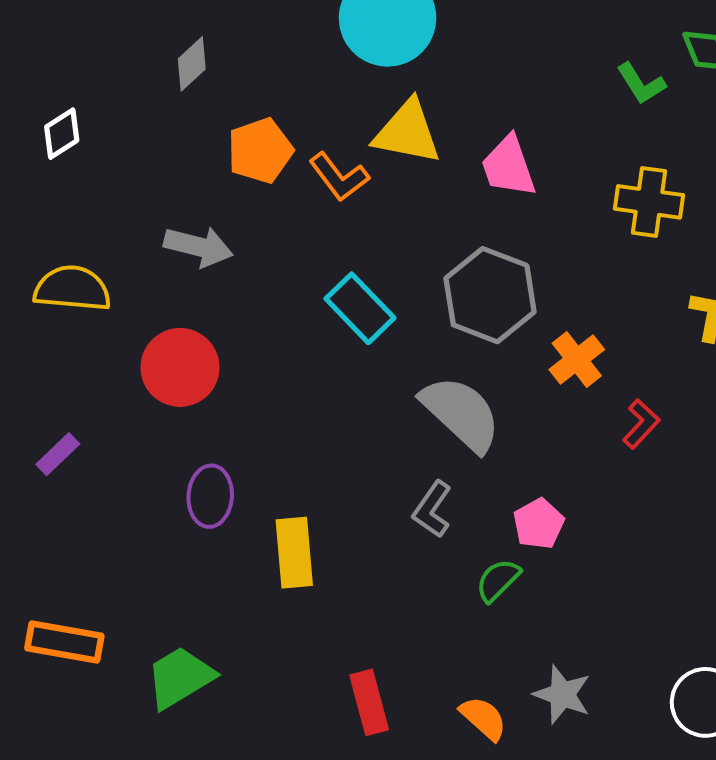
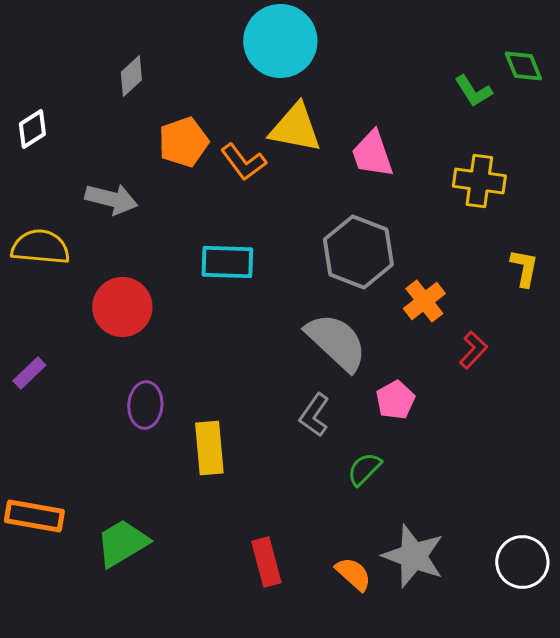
gray arrow: (198, 247) -> (111, 199), moved
cyan rectangle: (360, 308) -> (227, 262), moved, turned -44
pink pentagon: (539, 524) -> (395, 400), moved
gray star: (562, 695) -> (413, 556), size x1.4

